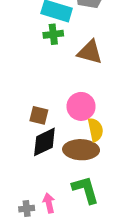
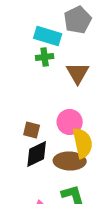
brown triangle: (90, 52) -> (78, 73), turned 45
yellow semicircle: (95, 130) -> (83, 143), size x1.4

